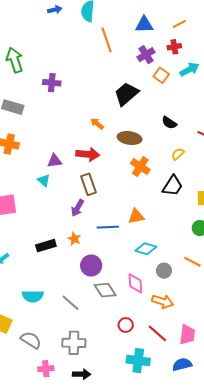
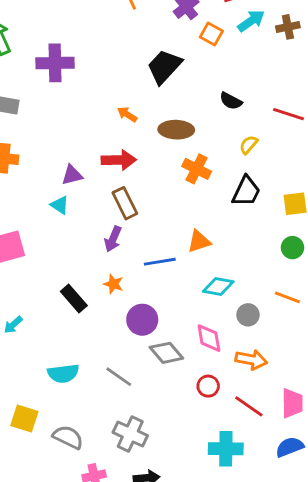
purple cross: (52, 83) -> (55, 63), size x1.4
black rectangle: (46, 246) -> (74, 299), turned 72
red circle: (126, 325) -> (208, 386), moved
gray cross: (74, 343) -> (130, 434), turned 30

